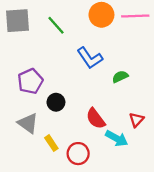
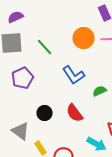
purple pentagon: (30, 81) -> (23, 78), moved
red semicircle: (96, 119) -> (75, 113), moved

